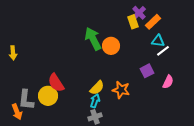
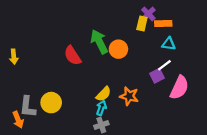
yellow rectangle: (133, 22) -> (142, 24), turned 32
orange rectangle: (153, 22) -> (163, 24), turned 42
white line: (163, 51) -> (164, 65), moved
pink semicircle: (168, 82) -> (179, 88), size x1.6
red semicircle: (56, 83) -> (73, 56), moved

